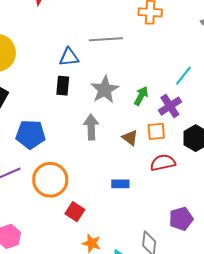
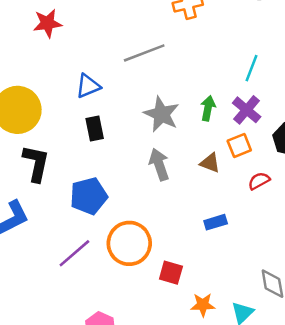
blue triangle: (69, 57) -> (88, 86), moved
black rectangle: (63, 86) -> (95, 128), moved
red semicircle: (163, 163) -> (259, 181), size x0.7

